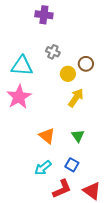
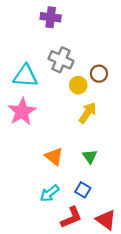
gray cross: (53, 52) -> (61, 60), size x1.5

